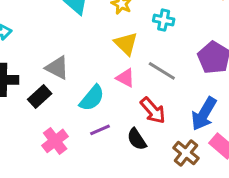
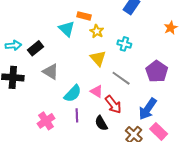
pink triangle: (125, 78) -> (97, 91), moved
black rectangle: (40, 96) -> (35, 48), moved
purple line: (100, 130) -> (77, 115), turned -72

